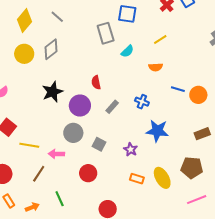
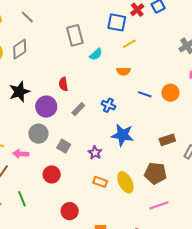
blue square: (127, 14) -> (117, 22), moved
orange circle: (198, 95) -> (170, 93), moved

